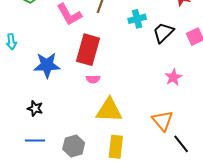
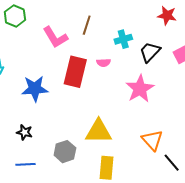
pink star: (173, 77) -> (140, 89), moved, size x1.6
pink semicircle: (93, 79) -> (104, 63), moved
gray hexagon: (74, 146) -> (65, 152), moved

